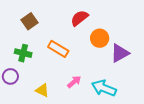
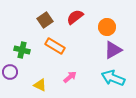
brown square: (30, 21) -> (45, 20), moved
orange circle: (100, 38) -> (107, 27), moved
cyan arrow: (104, 88) -> (113, 78), moved

